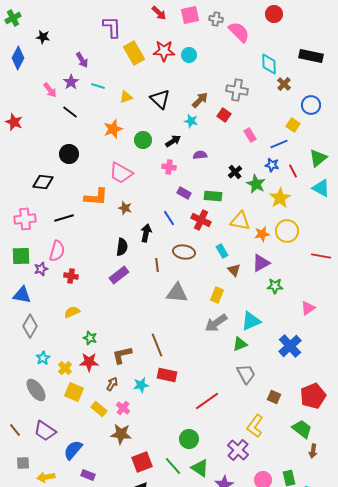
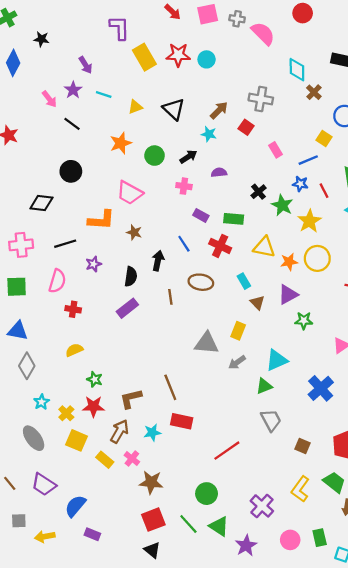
purple star: (41, 269) -> (93, 264), moved
gray triangle: (177, 293) -> (207, 343), moved
gray arrow: (216, 323) -> (237, 362), size x0.7
brown arrow: (112, 384) -> (119, 431), size x1.5
yellow L-shape: (255, 426) -> (300, 489), moved
brown star: (121, 434) -> (151, 482), moved

